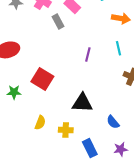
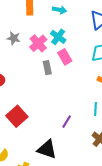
purple line: (88, 54) -> (67, 122), moved

